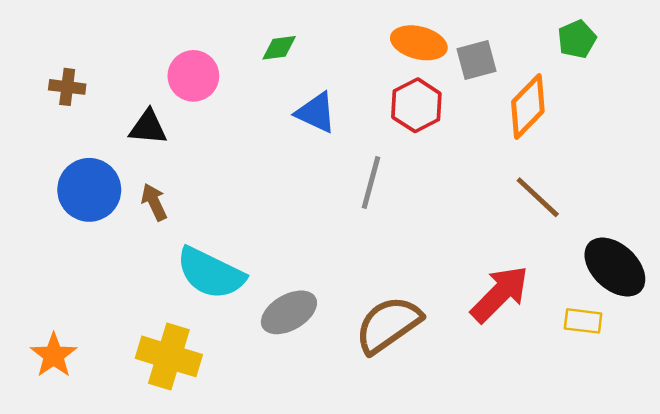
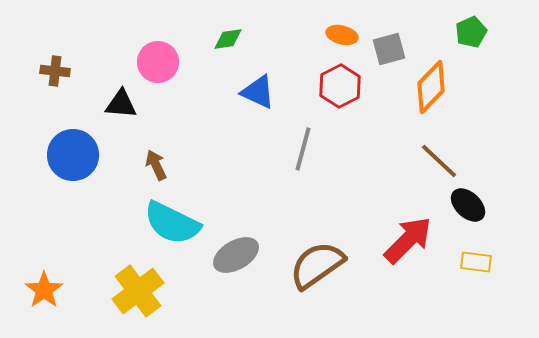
orange ellipse: (419, 43) -> (342, 35), size x0.7
brown arrow: (154, 202) -> (156, 165), moved
black ellipse: (615, 267) -> (468, 205), moved, size x0.7
yellow cross: (169, 356) -> (138, 291), turned 36

